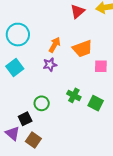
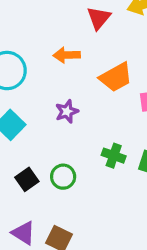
orange arrow: (55, 45) -> (67, 55), moved, turned -112
black square: (25, 119) -> (27, 179), moved

